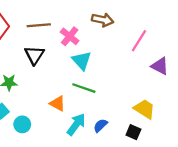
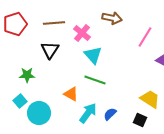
cyan circle: (22, 124) -> (39, 113), size x1.5

